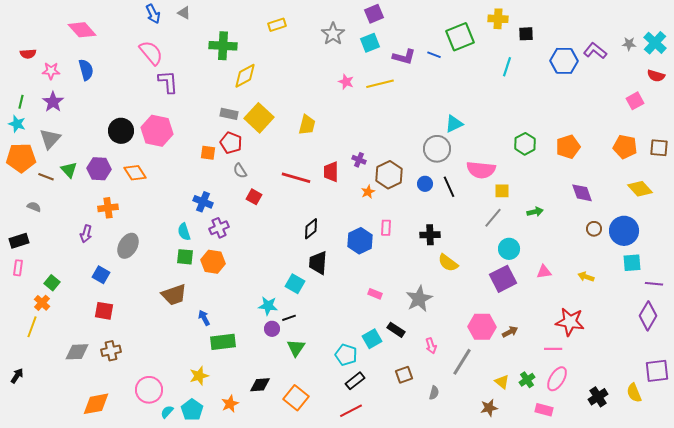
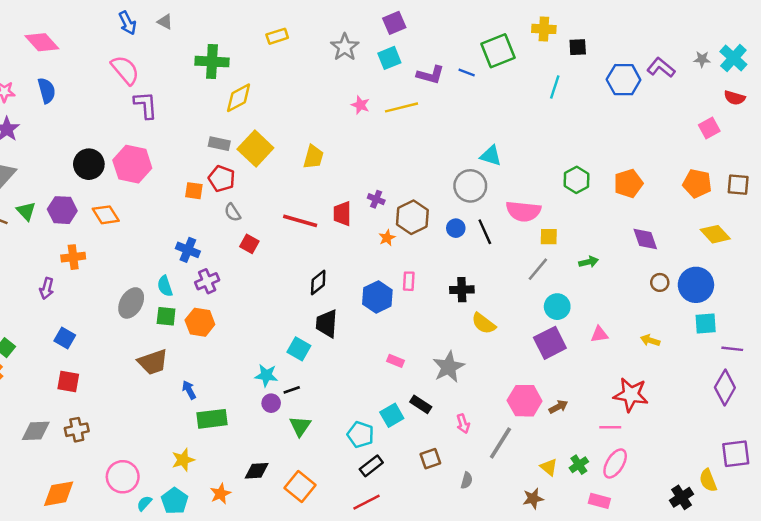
cyan triangle: (454, 124) -> (491, 156), turned 42
gray ellipse: (128, 246) -> (131, 303), moved
black cross: (598, 397) -> (682, 497), moved

